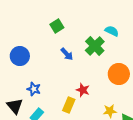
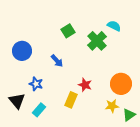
green square: (57, 26) -> (68, 31), moved
blue arrow: (67, 54) -> (57, 61), moved
orange circle: (119, 74) -> (121, 84), moved

